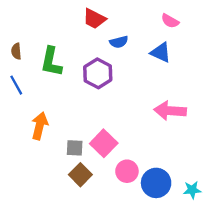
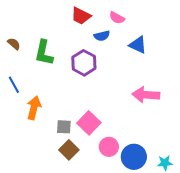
pink semicircle: (170, 21) -> (117, 18), moved
brown semicircle: (16, 51) -> (14, 44), turned 136
blue line: (16, 85) -> (14, 85), moved

